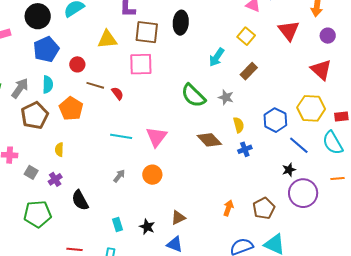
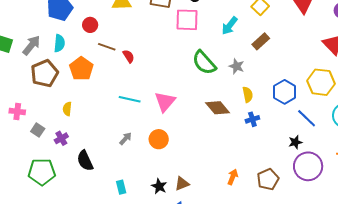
pink square: (141, 64) -> (187, 20), moved
black star: (147, 227) -> (159, 186), moved

